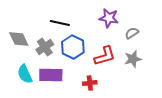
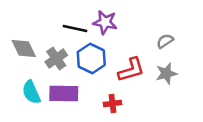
purple star: (109, 18) -> (105, 22), moved

